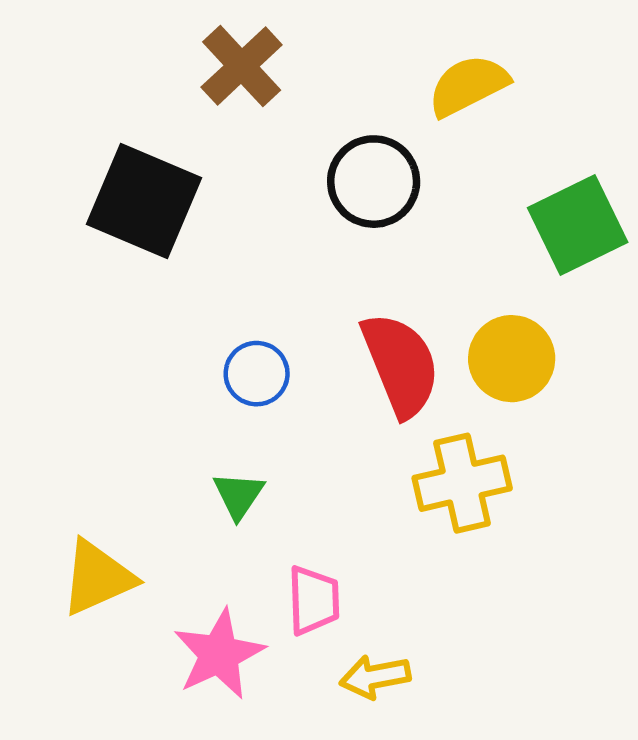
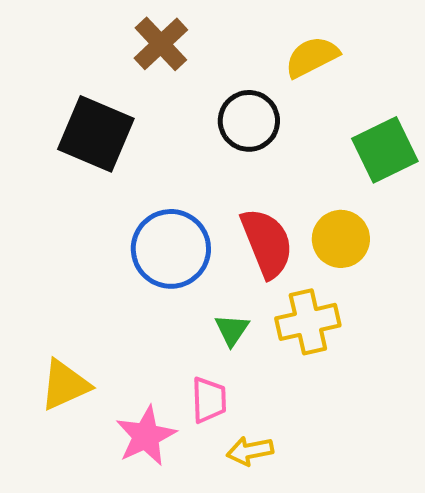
blue circle: (257, 374) -> (171, 249), size x1.8
green triangle: (239, 495) -> (232, 330), moved

